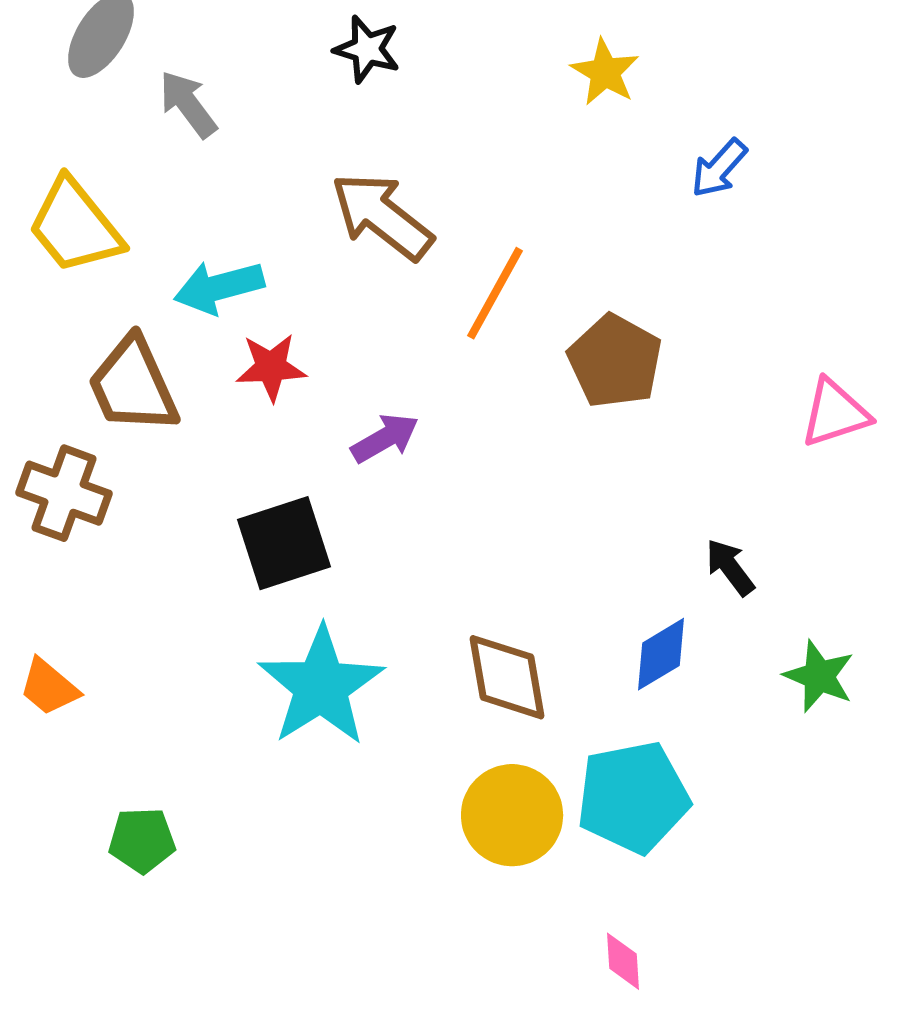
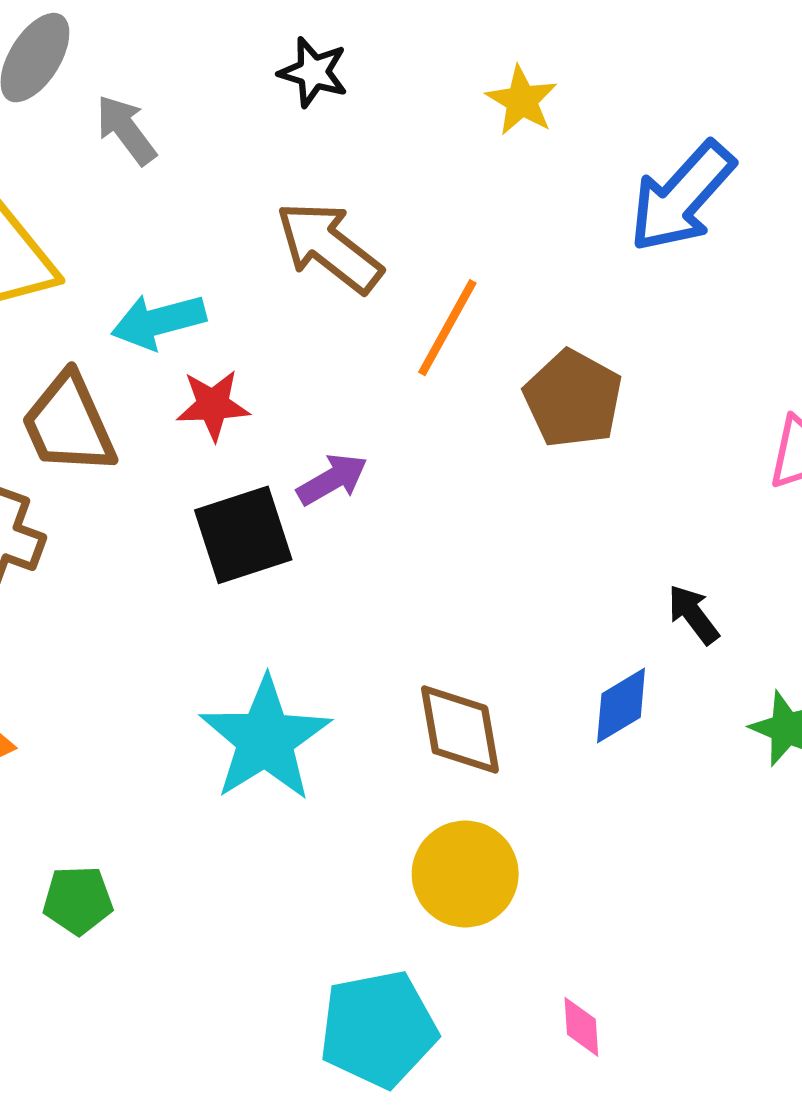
yellow star: (605, 72) -> (522, 100), moved
blue arrow: (719, 168) -> (682, 197), size x1.8
black square: (284, 543) -> (243, 535), moved
cyan pentagon: (633, 797) -> (378, 1029), moved

